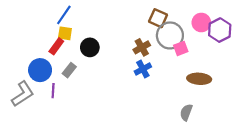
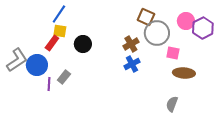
pink square: (181, 48) -> (173, 53), moved, turned 32
gray rectangle: (69, 70) -> (64, 77), moved
gray L-shape: (23, 94) -> (17, 60), moved

